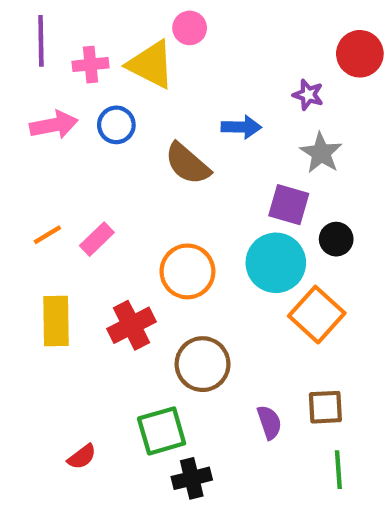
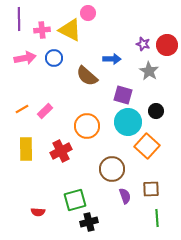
red circle: (360, 54) -> (167, 45), moved
purple square: (289, 205) -> (123, 95), moved
brown circle: (203, 364) -> (112, 169), moved
red semicircle: (82, 457) -> (38, 212), turned 40

